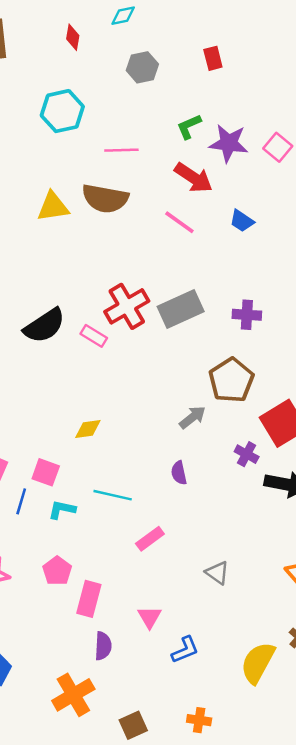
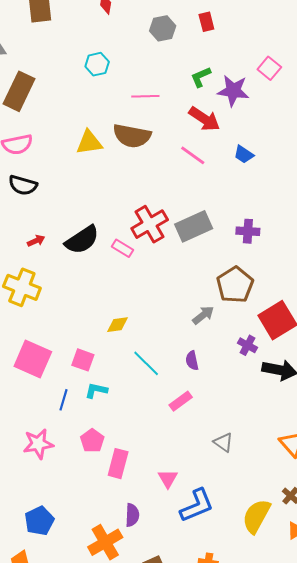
red rectangle: (213, 58) -> (206, 22), moved
cyan hexagon: (62, 111) -> (97, 64), size x0.7
pink square: (278, 147) -> (269, 68), moved
cyan line: (113, 495) -> (146, 363), moved, turned 32
blue line: (21, 501) -> (63, 400), moved
pink rectangle: (150, 539) -> (181, 401), moved
purple semicircle: (103, 646) -> (132, 515), moved
blue L-shape: (185, 650) -> (197, 505), size x1.5

